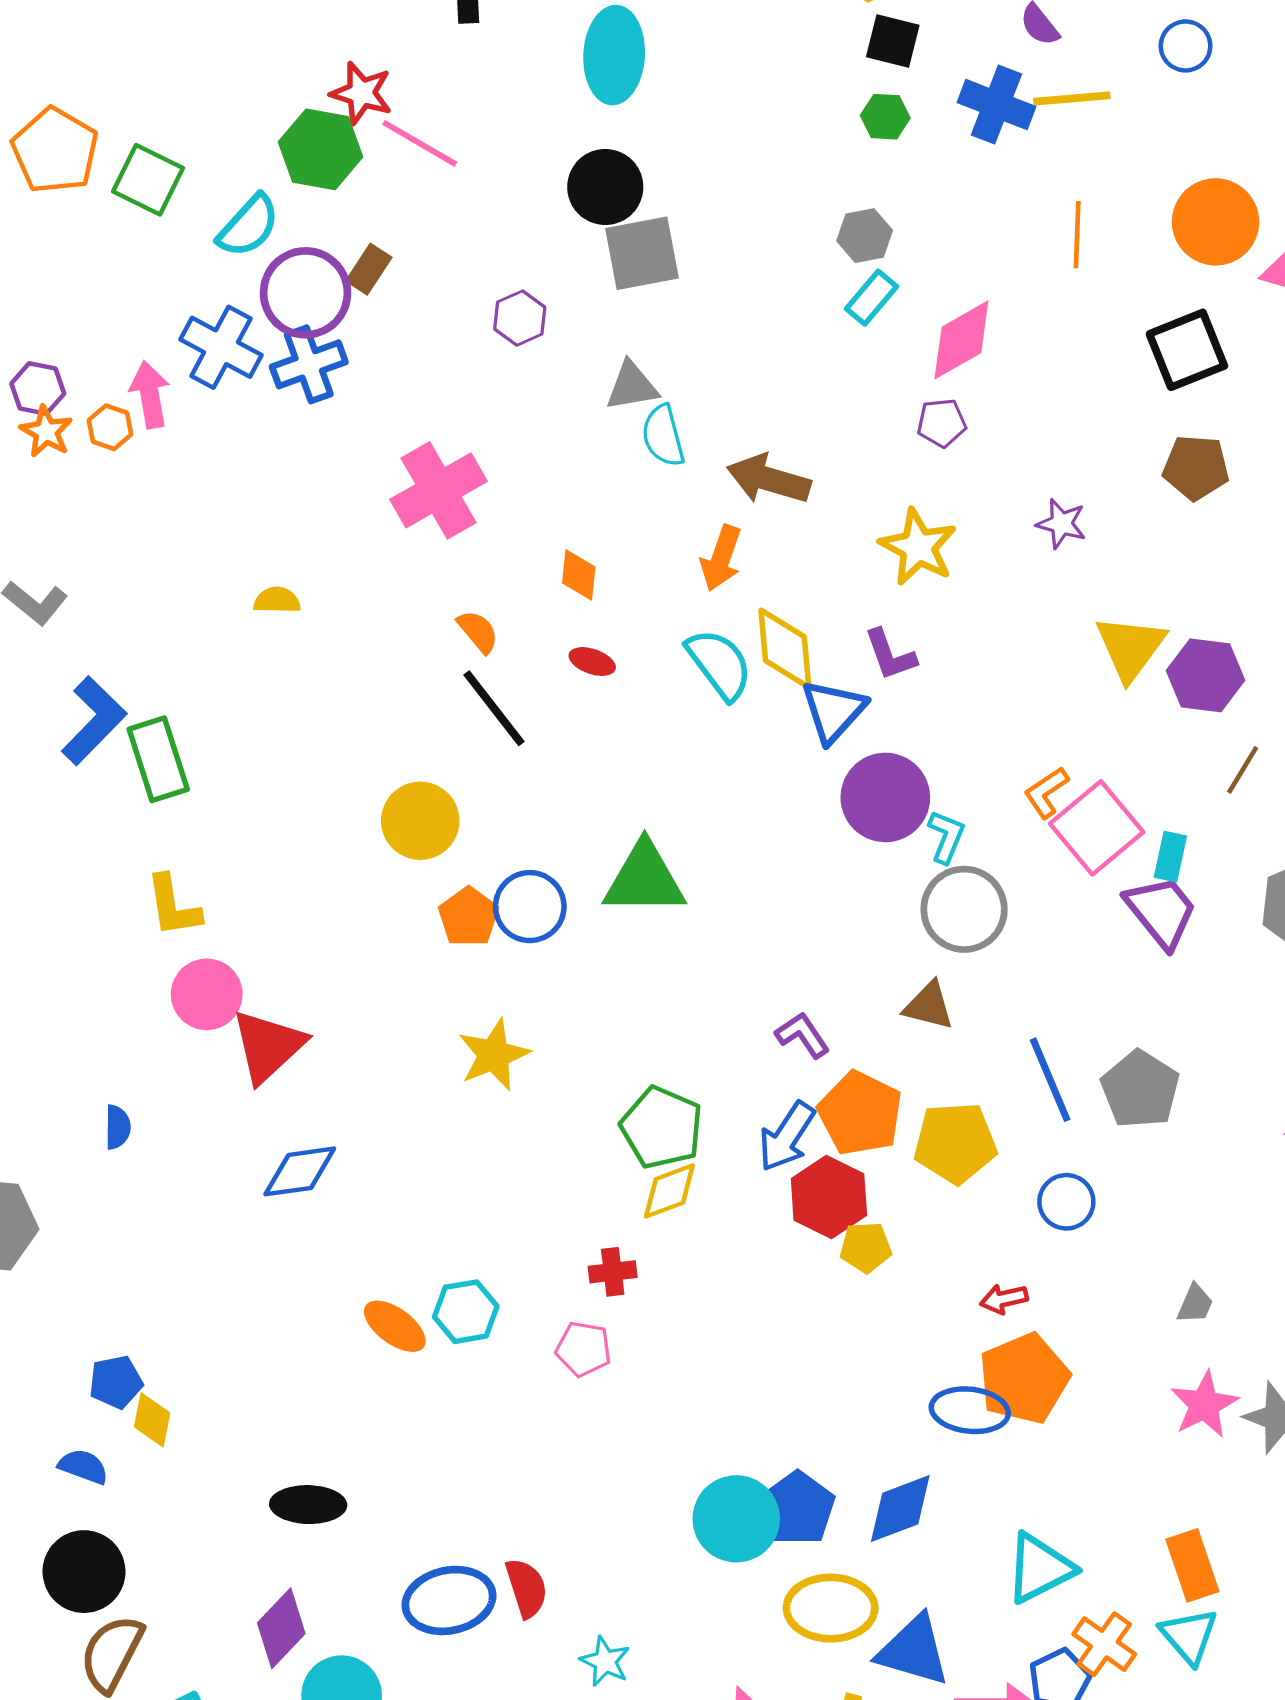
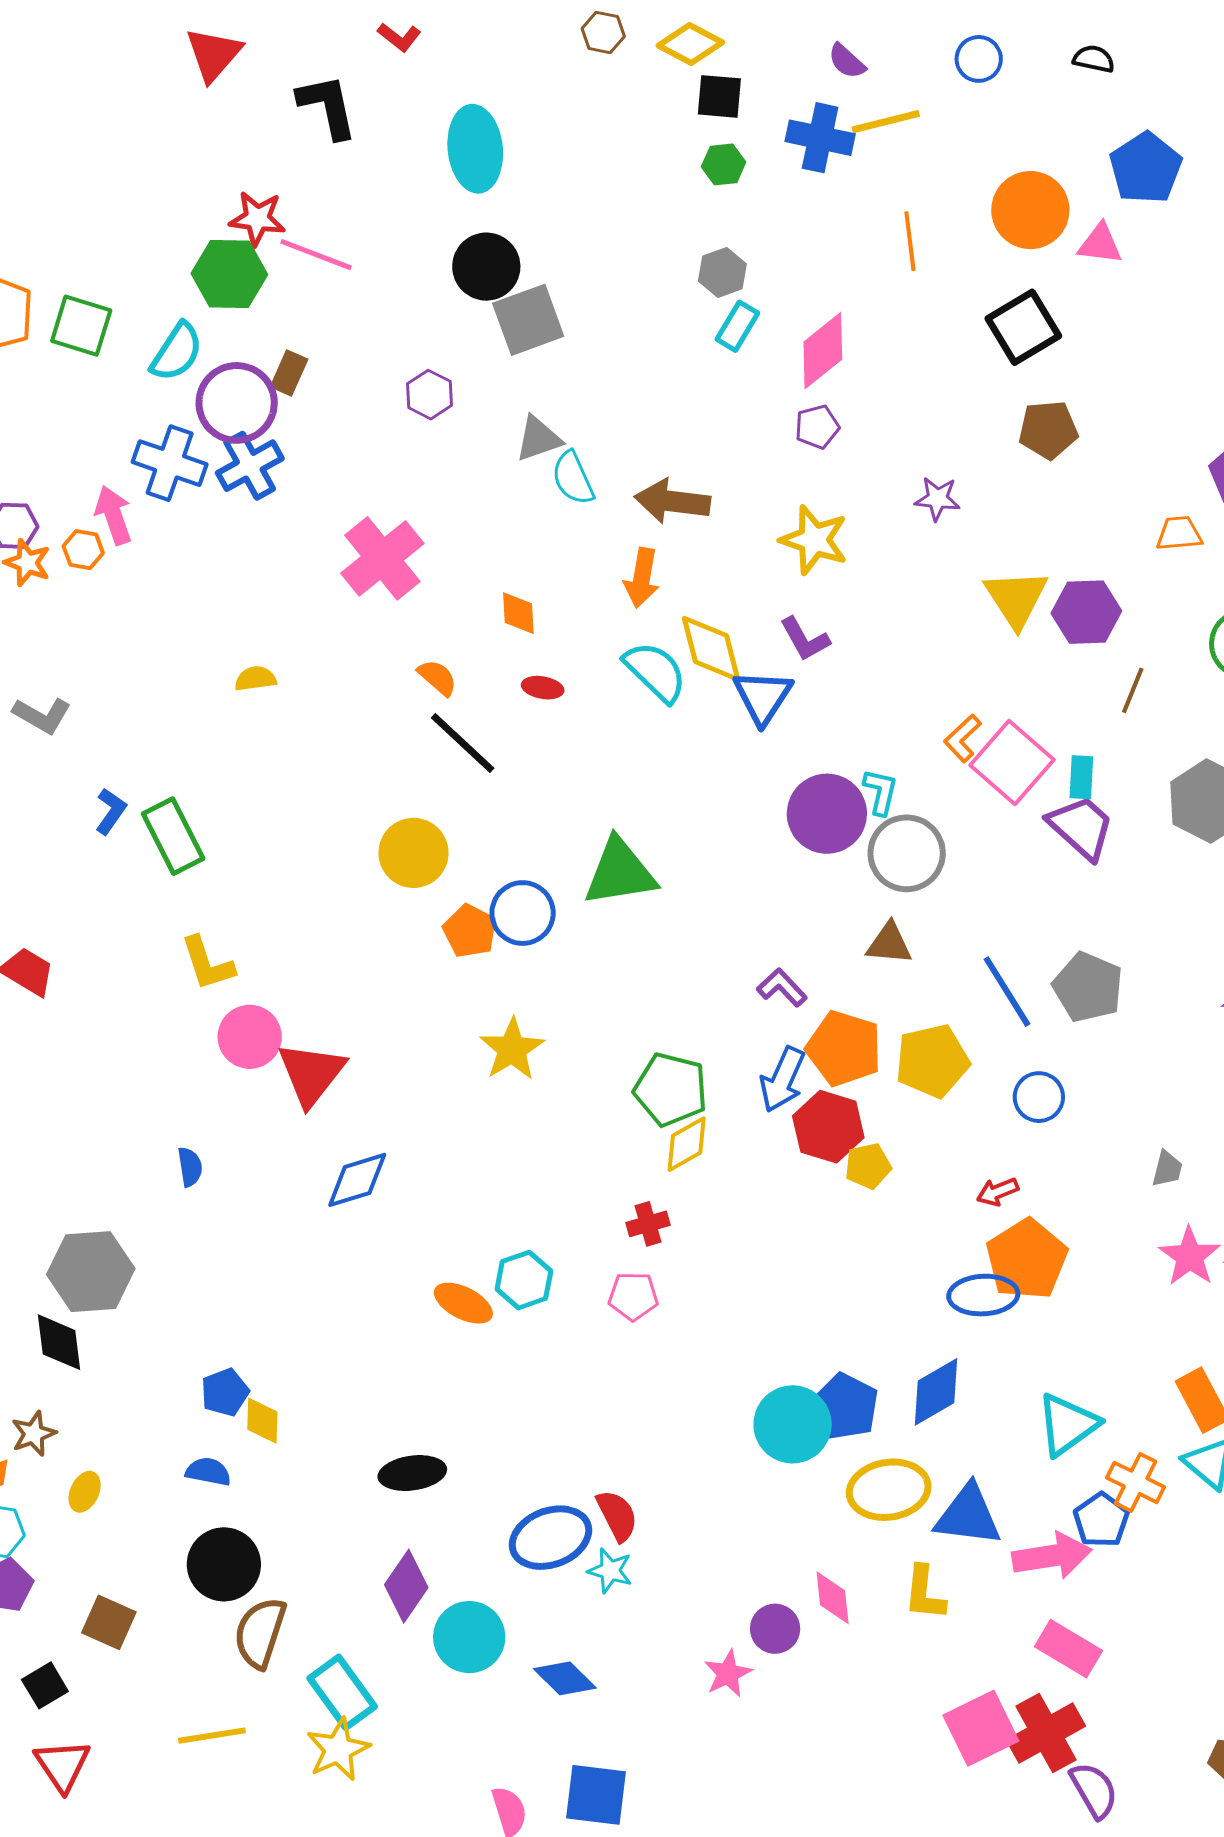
blue L-shape: (94, 721) -> (111, 811), size x0.6
purple circle: (885, 797) -> (827, 814), moved
cyan star: (605, 1661) -> (610, 1571), moved

